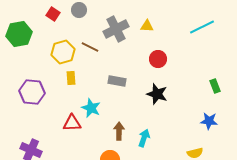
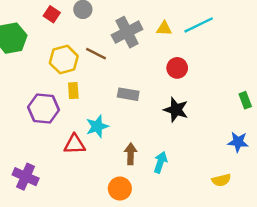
cyan line: (202, 27) -> (199, 25), moved
purple hexagon: (32, 92) -> (43, 109), moved
cyan star: (91, 108) -> (97, 126), turned 30

